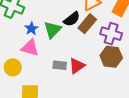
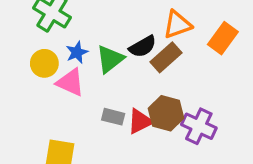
purple cross: (111, 34) -> (199, 126), moved
brown hexagon: (111, 57) -> (166, 113), moved
yellow circle: (13, 67) -> (44, 63), moved

